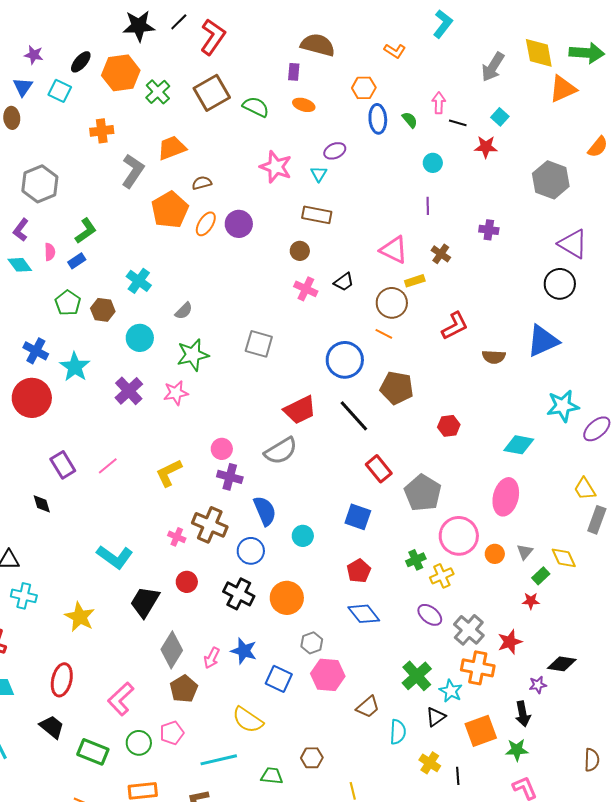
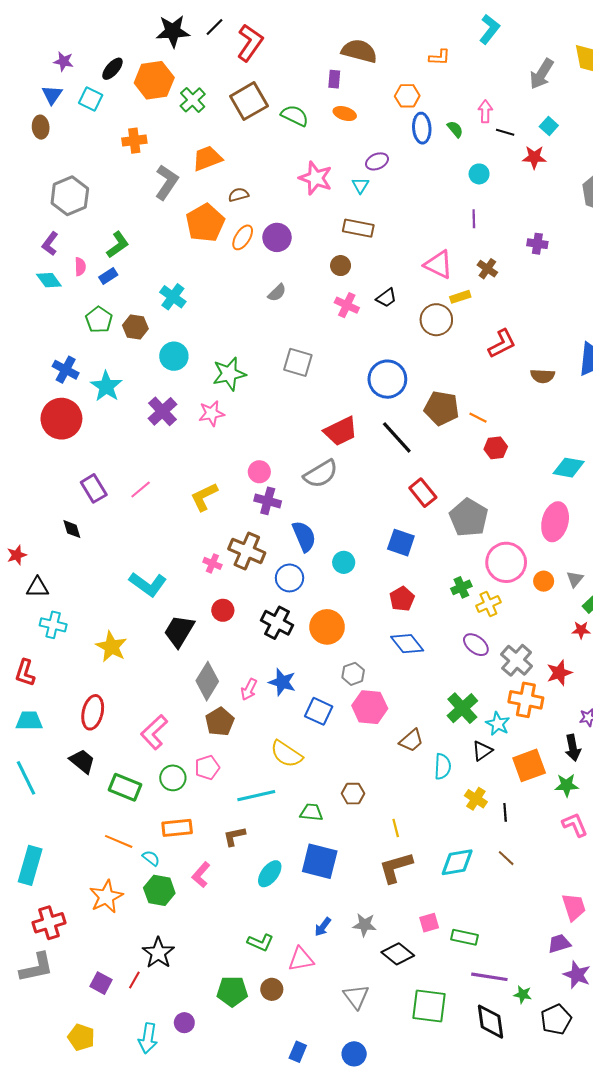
orange L-shape: (395, 51) -> (439, 57), turned -30
gray semicircle: (184, 311) -> (277, 293), moved
orange line: (384, 334) -> (478, 418), moved

